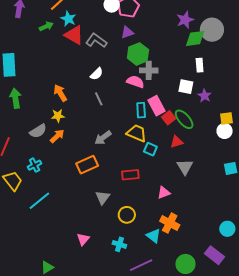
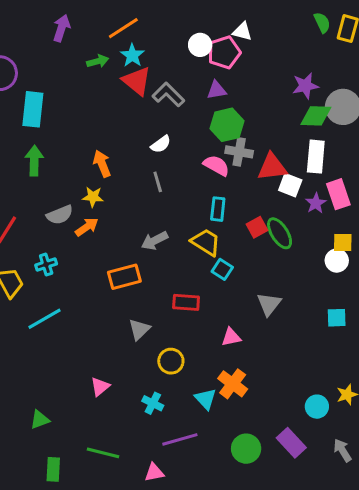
white rectangle: (200, 65) -> (316, 157), size x1.5
pink rectangle: (157, 106) -> (338, 194), moved
red triangle: (177, 142) -> (272, 167), moved, size x1.5

